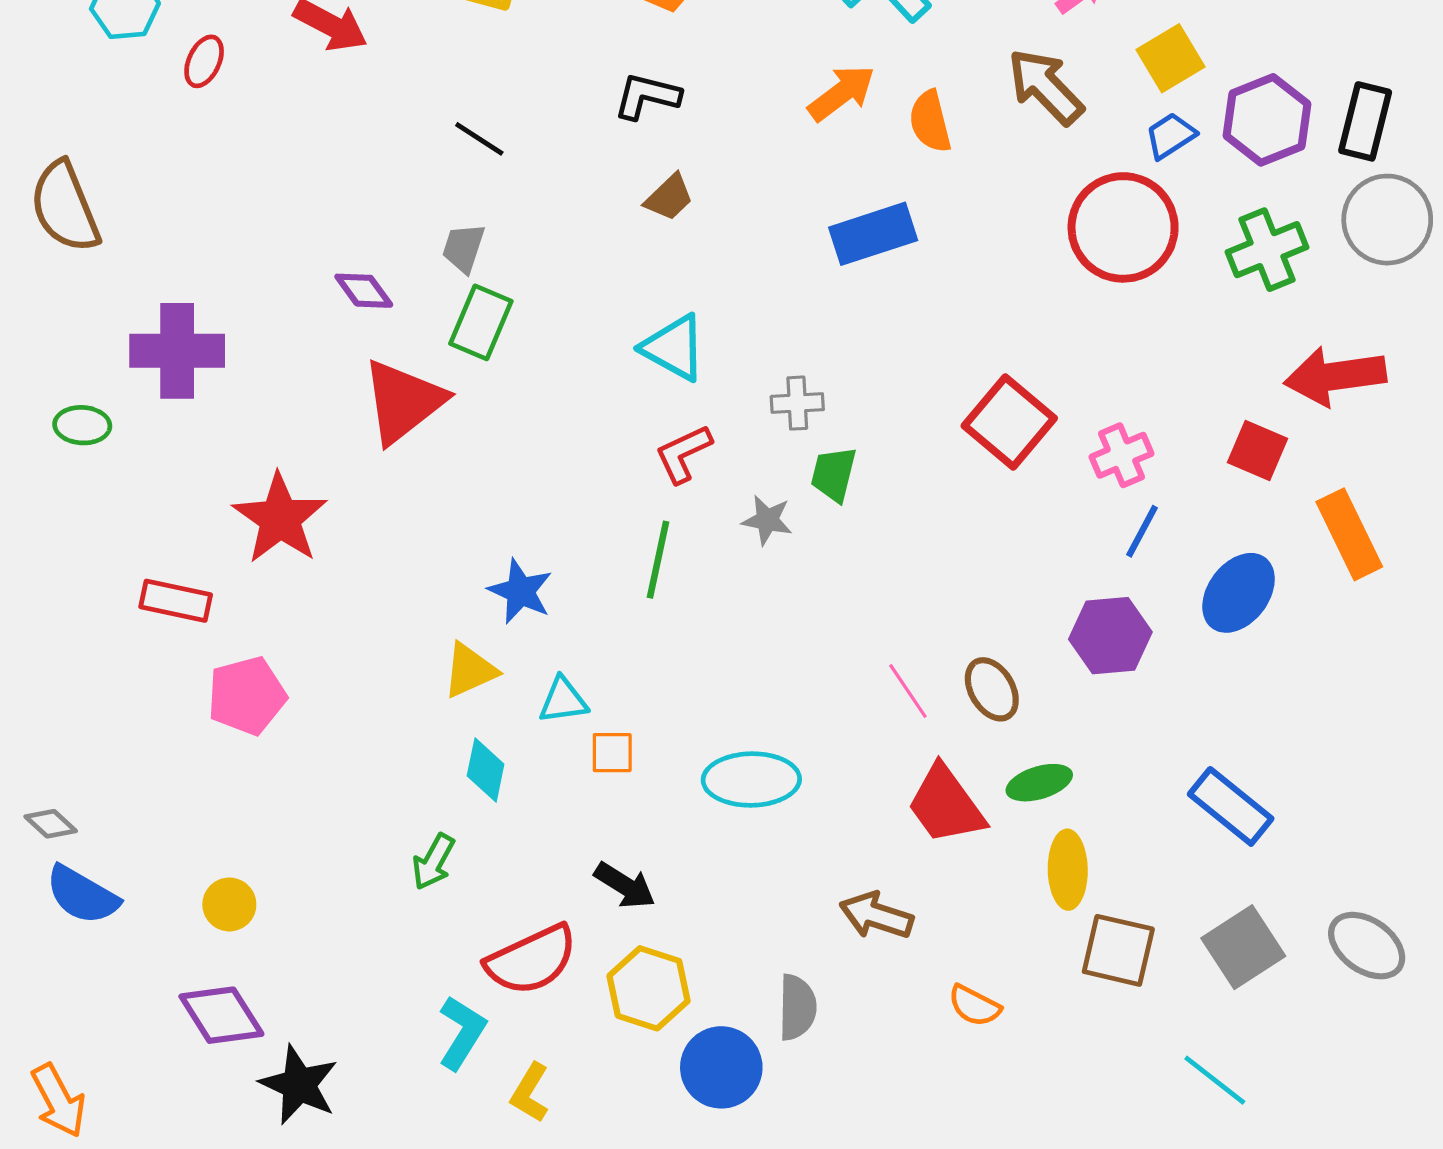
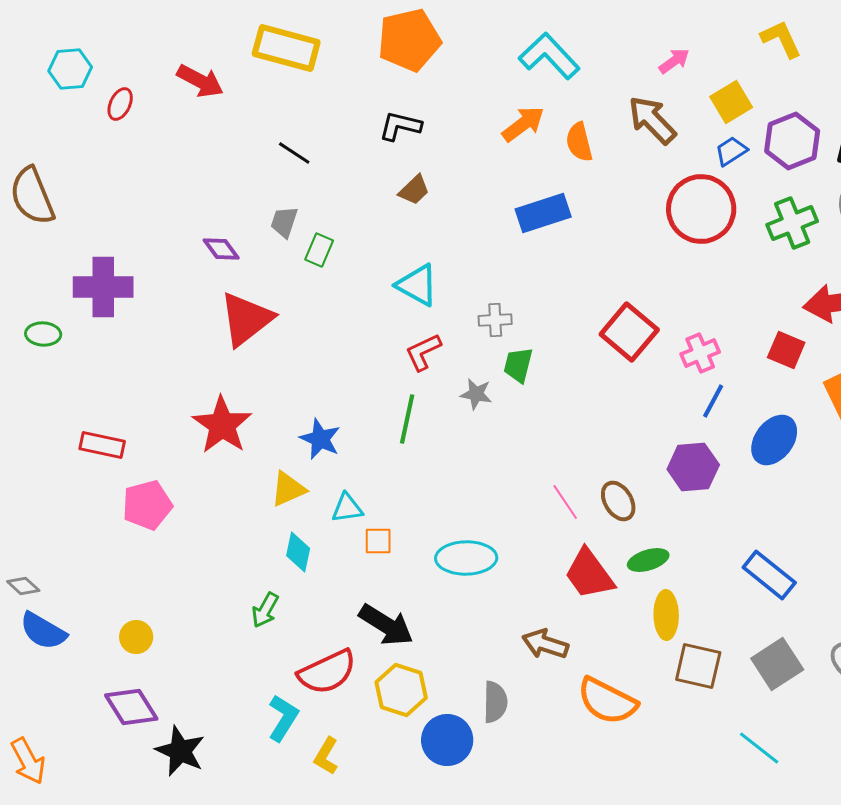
green rectangle: (481, 322) -> (319, 250), moved, size x0.7
red star: (280, 519) -> (222, 425), moved
black arrow: (625, 885) -> (386, 625), size x1.4
orange semicircle: (974, 1006) -> (607, 701), size x1.8

